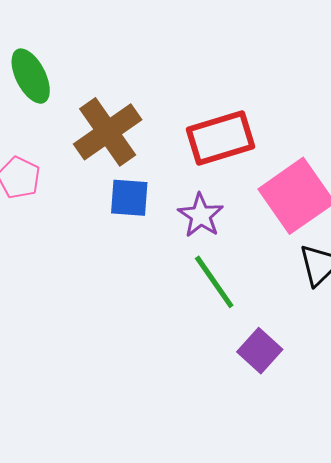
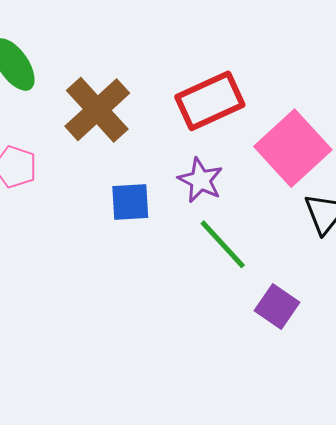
blue square: (129, 198) -> (130, 202), moved

